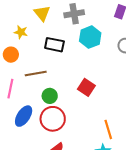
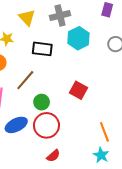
brown line: (36, 73) -> (25, 80), turned -35
blue ellipse: (24, 116) -> (16, 125), turned 35

